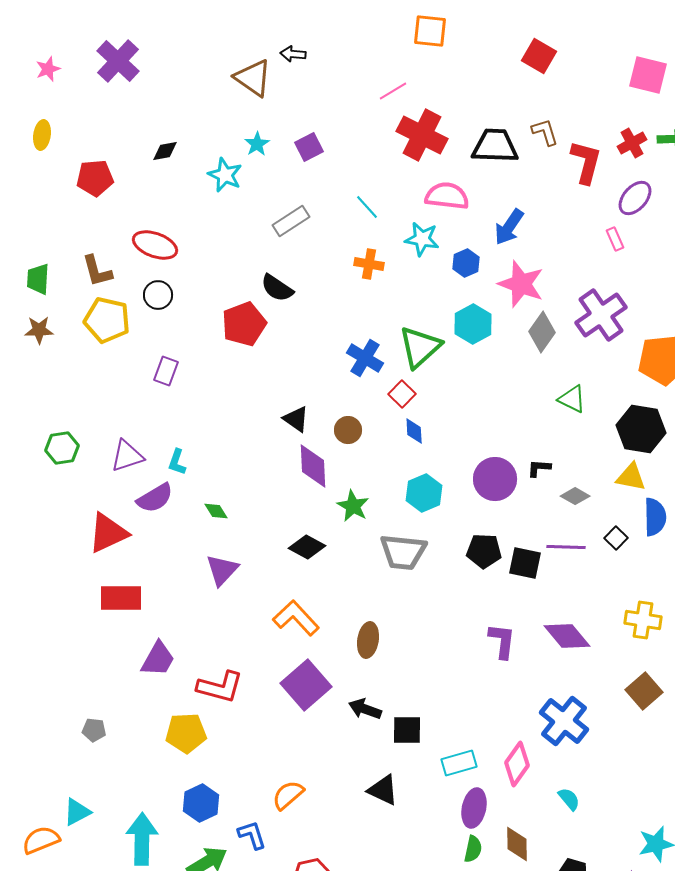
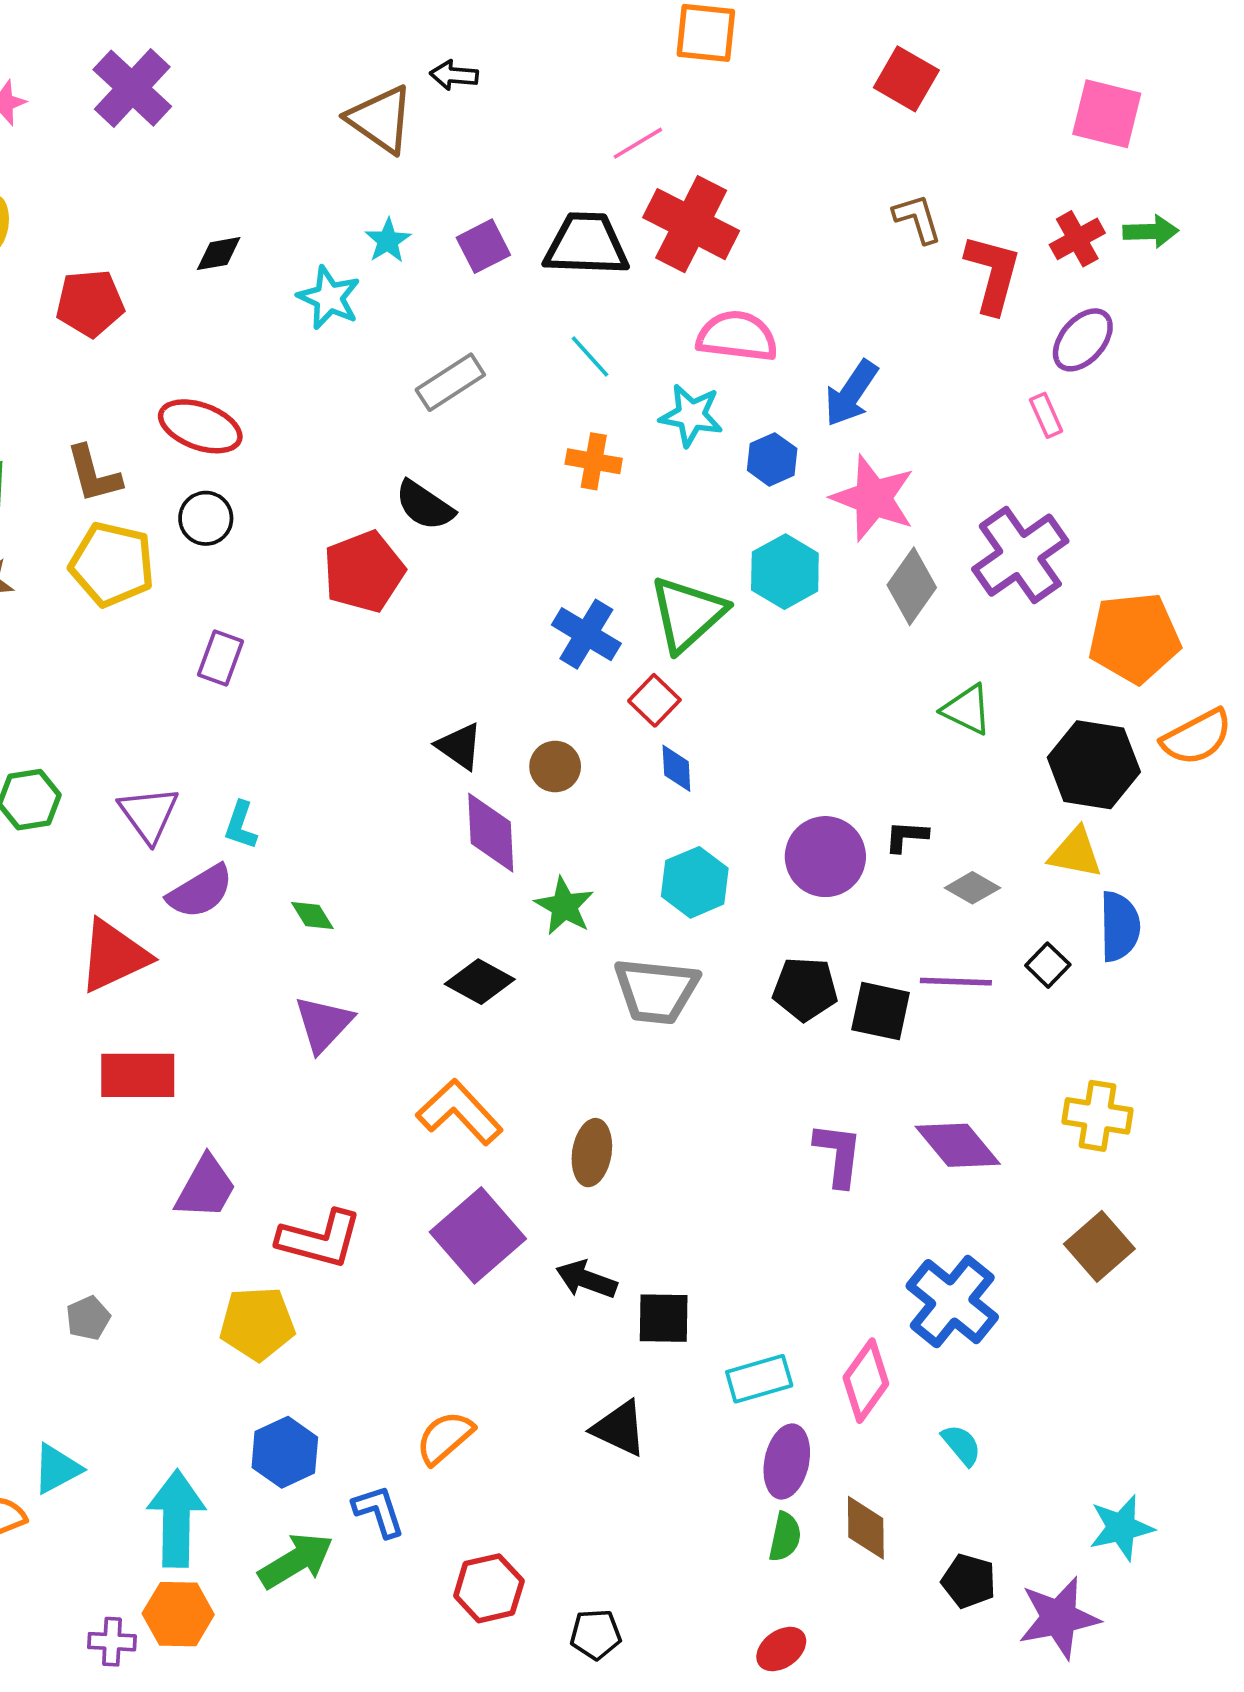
black trapezoid: (495, 146) -> (586, 244), moved
purple triangle: (127, 456) -> (149, 814), turned -48
gray pentagon: (94, 730) -> (88, 1318), turned -30

